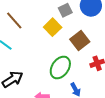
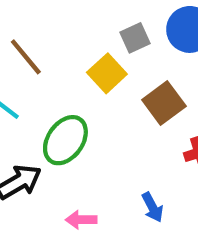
green ellipse: (60, 67) -> (65, 140), moved

